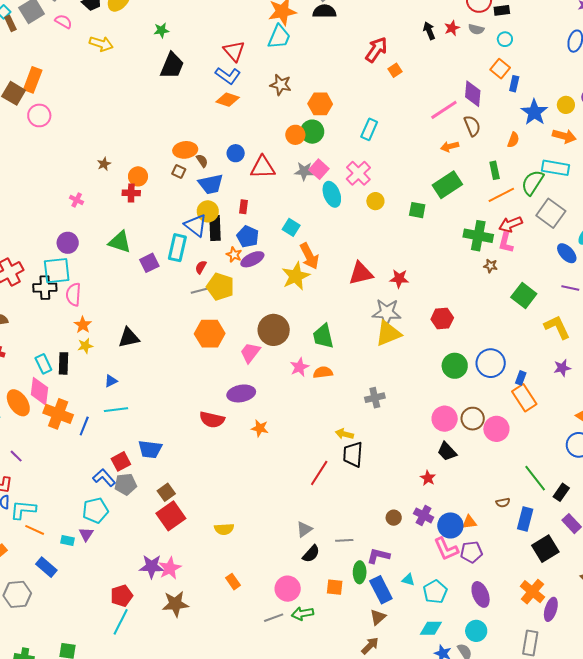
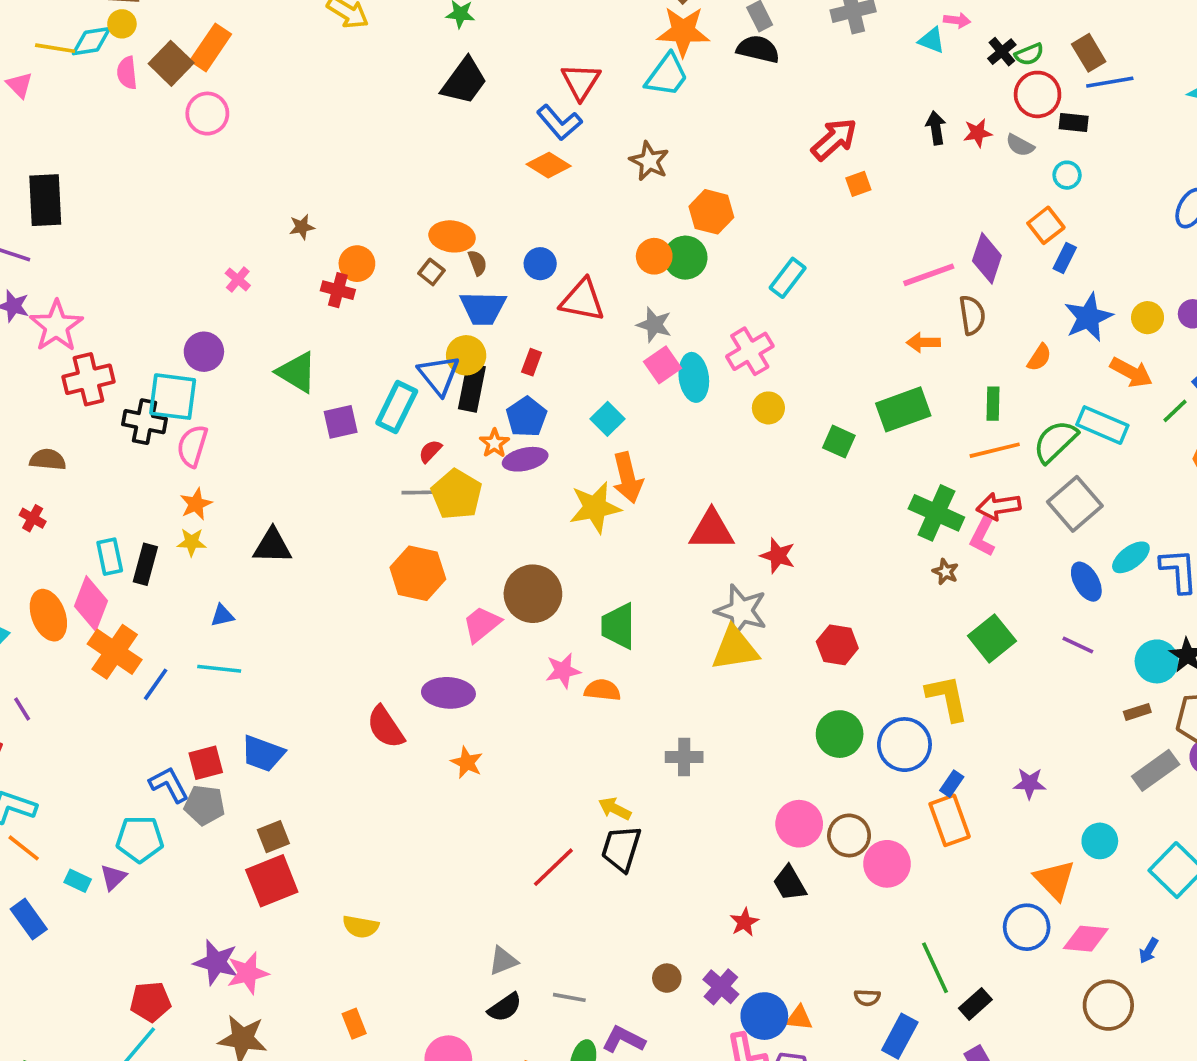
pink square: (319, 169) -> (663, 365), moved
yellow L-shape: (557, 327) -> (947, 698), moved
red semicircle: (212, 420) -> (386, 727), turned 30

